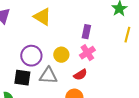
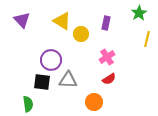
purple rectangle: (86, 32) -> (106, 23), moved
yellow circle: (61, 55) -> (81, 34), moved
red semicircle: (80, 75) -> (109, 79), moved

